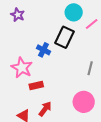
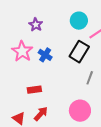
purple star: (18, 15) -> (36, 25), moved
black rectangle: (65, 37) -> (79, 52), moved
pink star: (22, 68) -> (22, 51), moved

